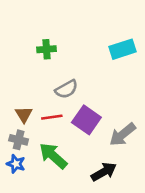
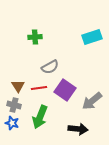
green arrow: (53, 156) -> (40, 117), turned -110
black arrow: (104, 172) -> (78, 129), turned 36

